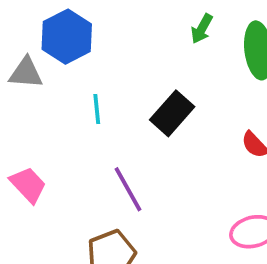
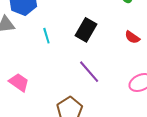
purple line: (128, 189) -> (89, 72), moved

